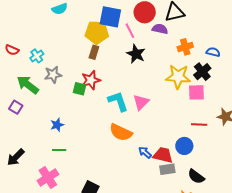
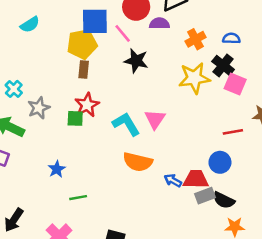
pink square: (196, 92) -> (235, 84), moved, turned 36
green line: (59, 150) -> (78, 198), moved
black semicircle: (196, 176) -> (224, 200), moved

